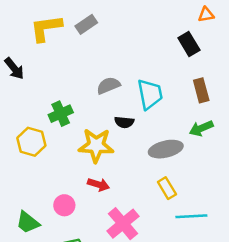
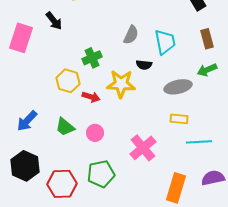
gray semicircle: (108, 86) -> (131, 35), turned 138
red arrow: (99, 184) -> (91, 97), moved
yellow rectangle: (167, 188) -> (179, 119), turned -54
green trapezoid: (28, 222) -> (65, 127), moved

